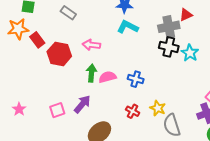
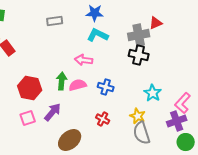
gray rectangle: (68, 13) -> (55, 21), moved, turned -42
pink arrow: (91, 45) -> (84, 60), moved
cyan star: (190, 53) -> (153, 93), moved
red hexagon: (59, 54) -> (30, 88), moved
yellow star: (158, 108) -> (138, 116), moved

